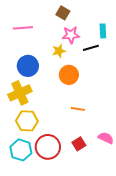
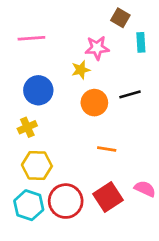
brown square: (63, 13) -> (120, 18), moved
black line: (91, 48) -> (130, 94), moved
yellow cross: (20, 93) -> (27, 127), size x0.6
red square: (79, 144) -> (108, 197), size x1.5

